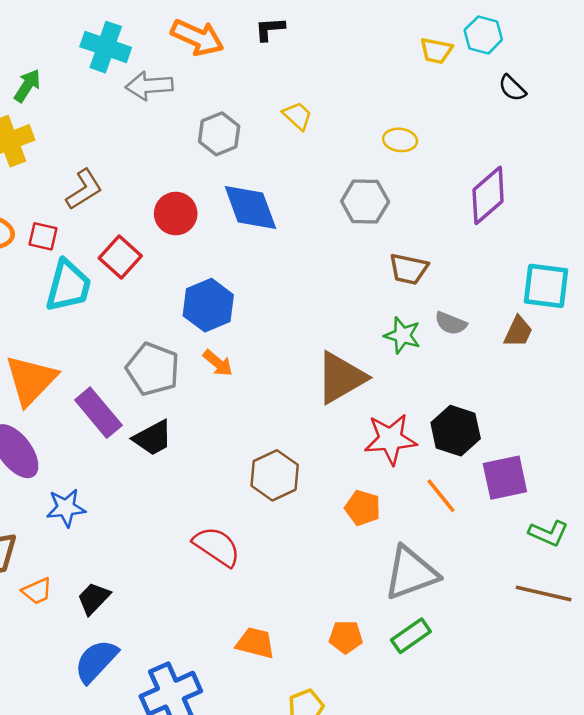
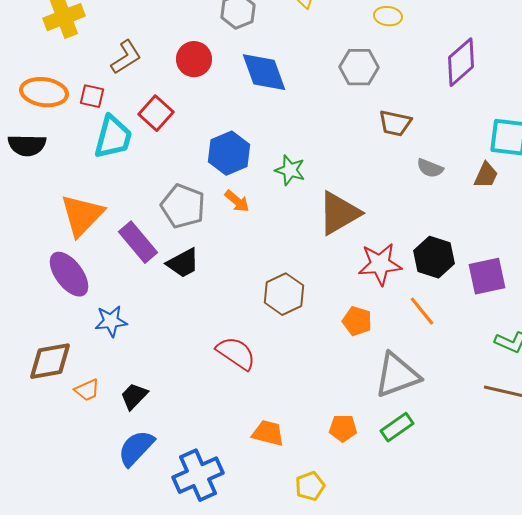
red circle: (176, 214) -> (194, 59), moved
green star: (402, 335) -> (290, 170), moved
purple square: (505, 478) -> (487, 276), moved

